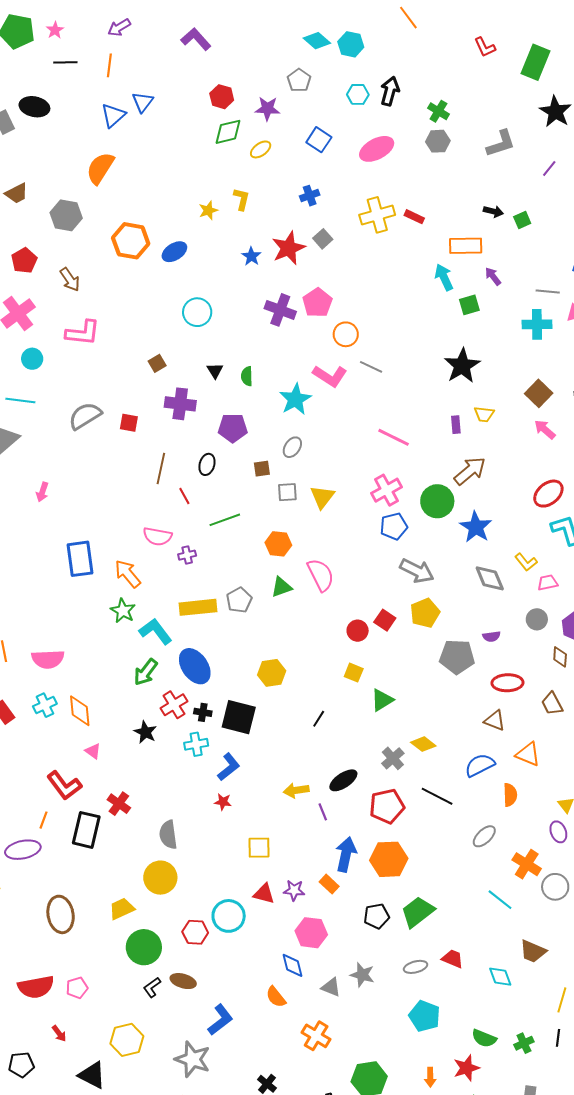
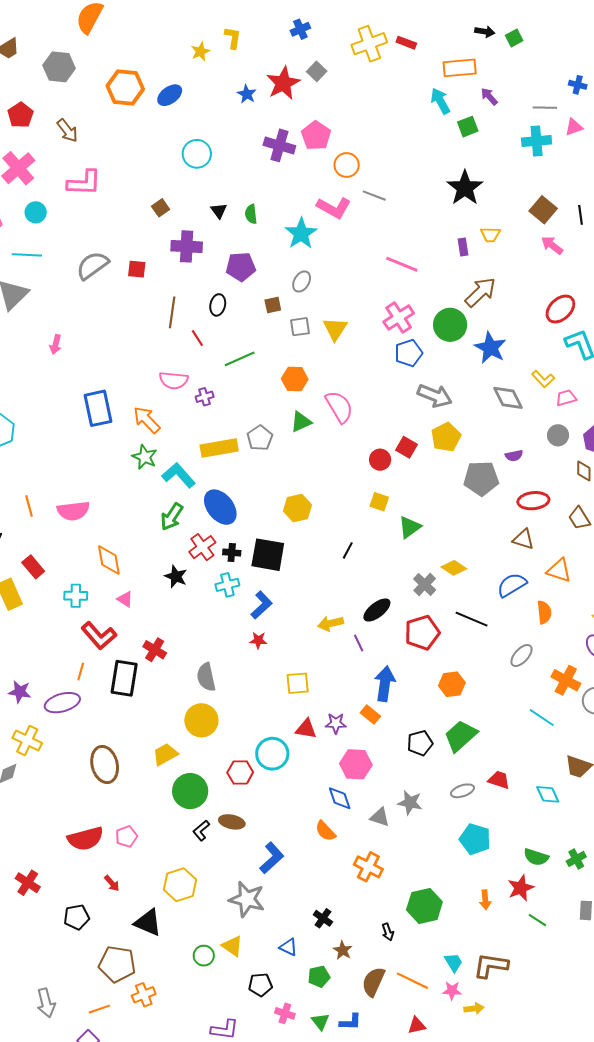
cyan cross: (45, 705) -> (76, 596), moved, turned 30
orange hexagon: (389, 859) -> (452, 684), moved, size x0.7

